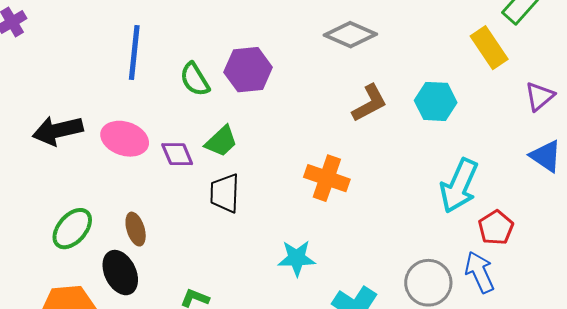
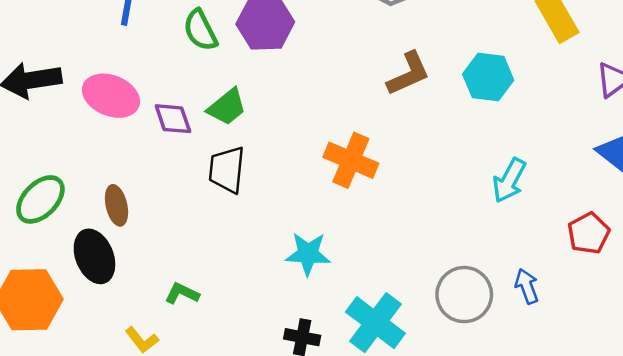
cyan arrow: (459, 186) -> (509, 180), size x0.7
red pentagon: (496, 228) -> (589, 233), moved
blue arrow: (480, 272) -> (527, 286), size x0.7

